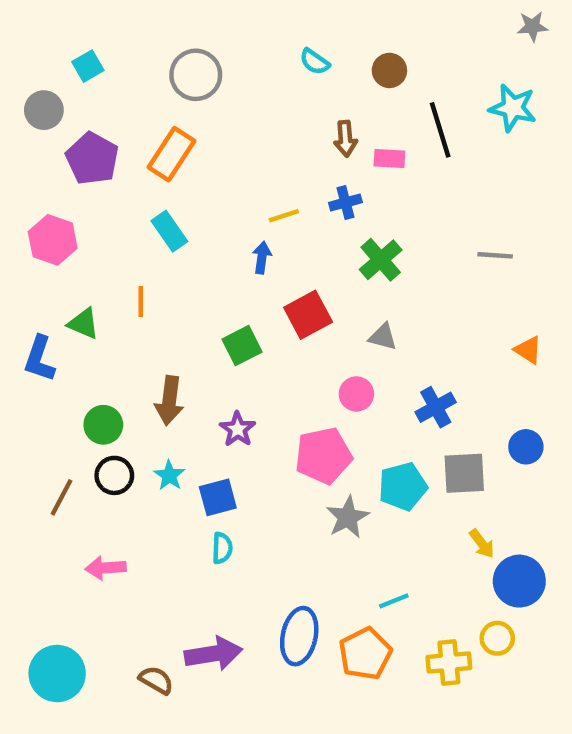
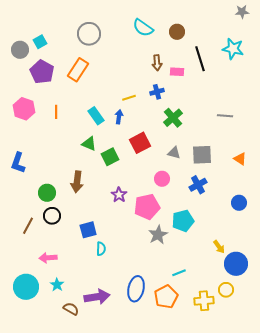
cyan semicircle: (315, 62) -> (143, 28), size x1.5
cyan square: (88, 66) -> (40, 42), moved
cyan rectangle: (169, 231) -> (96, 116), moved
orange line: (141, 302) -> (56, 112), moved
green triangle: (84, 324) -> (89, 144), moved
purple star: (238, 429) -> (119, 195), moved
gray square: (464, 473) -> (202, 155), moved
cyan star: (169, 475) -> (57, 285), moved
blue square: (218, 497) -> (88, 230), moved
cyan circle: (57, 674) -> (26, 287), moved

